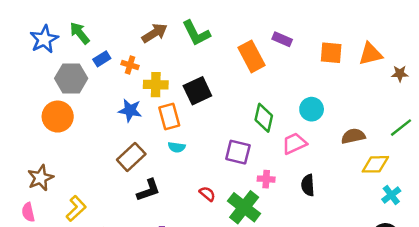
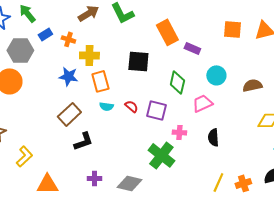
purple rectangle: (282, 39) -> (192, 48), moved
black square: (197, 91) -> (138, 61), moved, turned 30
brown semicircle: (353, 136) -> (252, 85), moved
red semicircle: (207, 194) -> (131, 106), moved

